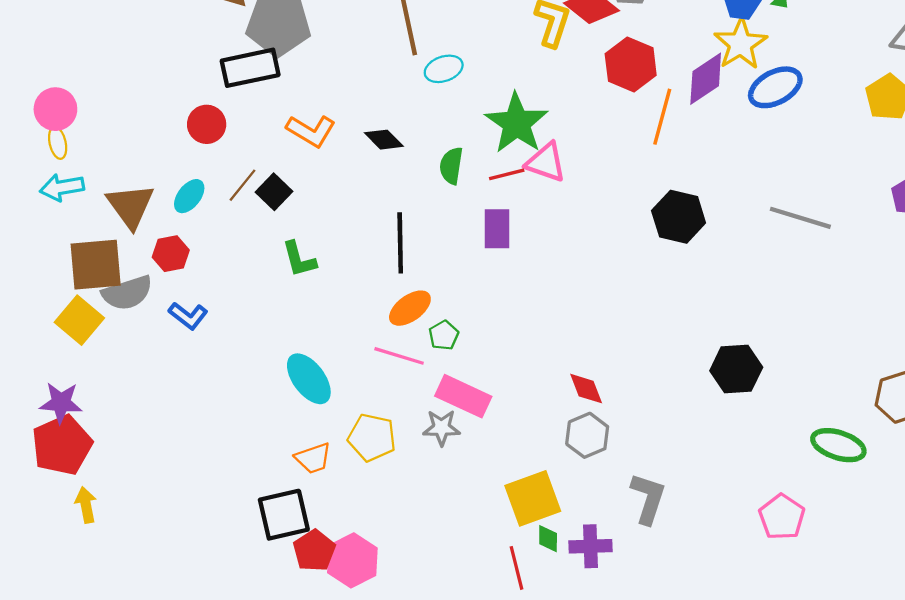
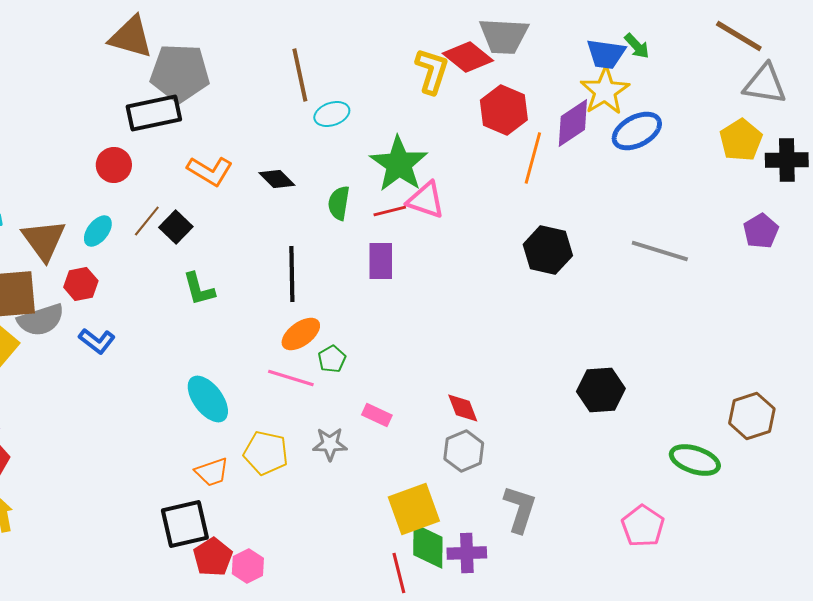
pink rectangle: (463, 396) -> (377, 415), moved, size x0.6
green diamond: (548, 539) -> (428, 546), size x1.8
pink hexagon: (352, 560) -> (248, 566), size x0.7

